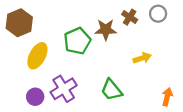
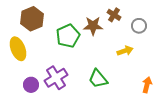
gray circle: (158, 14) -> (139, 26), moved
brown hexagon: (19, 23) -> (32, 19), moved
yellow ellipse: (37, 56) -> (18, 49), moved, turned -50

